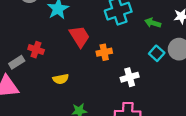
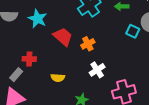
white cross: (130, 77) -> (97, 70), moved
yellow semicircle: (61, 79) -> (58, 78), turned 32

